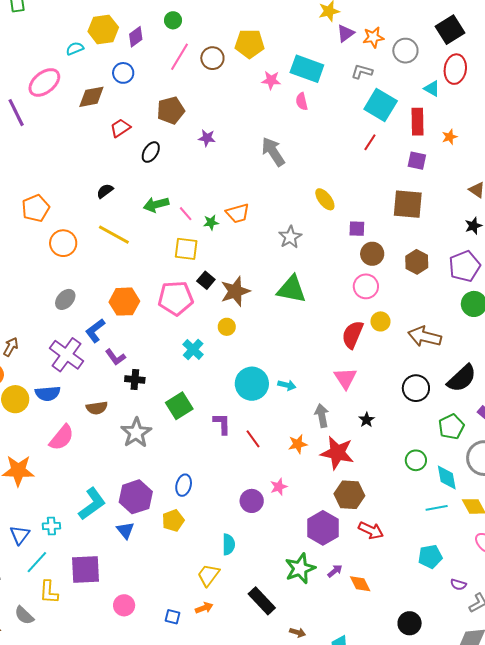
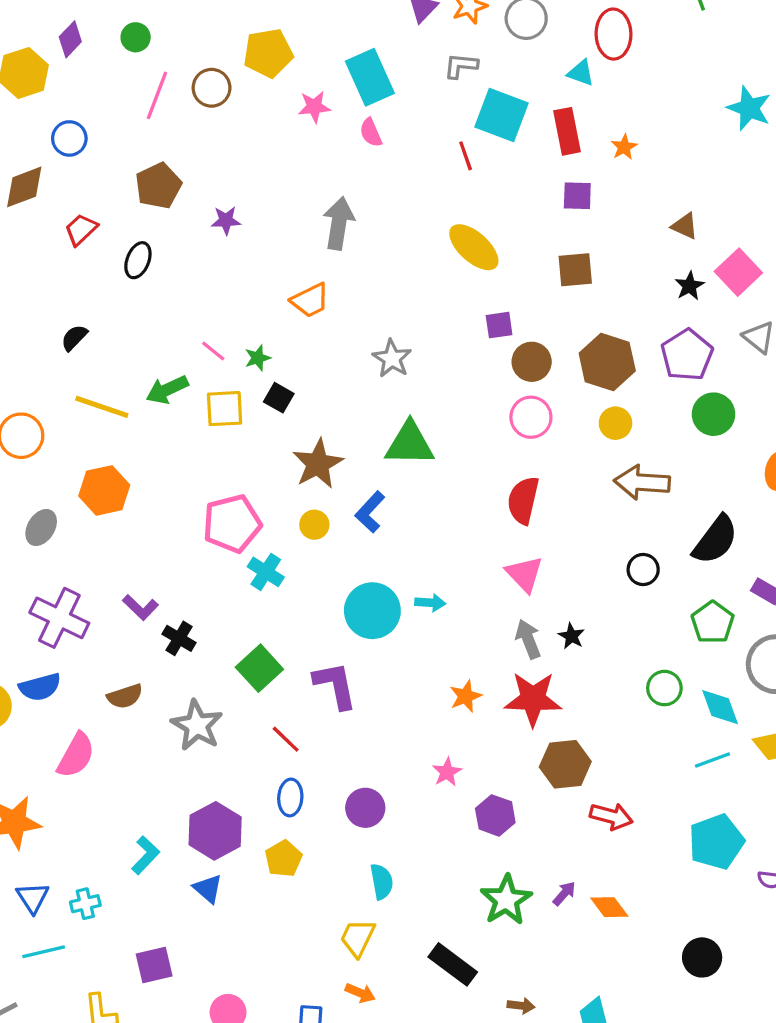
purple diamond: (136, 37) -> (70, 39), moved
cyan rectangle: (307, 69) -> (370, 77), turned 56
red line: (370, 142) -> (466, 156), moved, turned -42
gray arrow: (273, 152) -> (339, 223), turned 52
yellow ellipse: (325, 199) -> (474, 247), moved, size x1.4
brown square: (408, 204) -> (575, 270), size x0.7
green arrow: (156, 205) -> (167, 390), moved
orange trapezoid: (238, 213) -> (310, 300), moved
brown hexagon: (417, 262) -> (607, 362), size x1.4
black square: (206, 280) -> (279, 398), moved
pink pentagon: (176, 298) -> (232, 524), moved
orange hexagon: (124, 302) -> (104, 490), moved
yellow circle: (380, 321) -> (615, 423), moved
blue L-shape: (95, 331) -> (370, 512), moved
black cross: (135, 379) -> (179, 638), turned 36
black circle: (416, 388) -> (643, 570), size x0.7
gray arrow: (322, 416) -> (528, 639), moved
purple L-shape: (222, 424) -> (335, 685), size x1.4
red line: (253, 439) -> (286, 739), moved
purple circle: (252, 501) -> (365, 808), moved
cyan L-shape: (92, 504) -> (146, 855), size x0.7
purple hexagon: (323, 528) -> (495, 815), moved, size x0.7
blue triangle: (20, 535) -> (33, 898), moved
cyan pentagon: (430, 557) -> (716, 842), size x1.4
cyan line: (37, 562) -> (44, 952), moved, turned 45
purple square: (85, 570) -> (154, 965), size x0.7
orange arrow: (204, 608) -> (360, 993), turned 54

